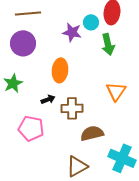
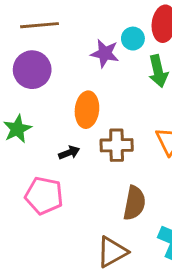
brown cross: (72, 108) -> (117, 145), moved
brown semicircle: (92, 133) -> (134, 203), turned 115

